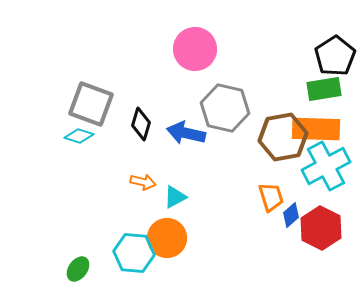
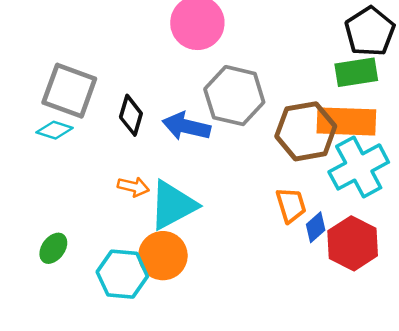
cyan triangle: (175, 197) -> (173, 205), size x1.8
green ellipse: (78, 269) -> (53, 248), moved

